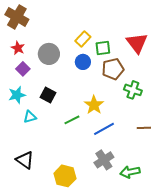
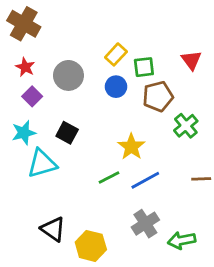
red triangle: (137, 43) -> (191, 60), size x0.7
green cross: (133, 90) -> (186, 126), turned 30
cyan triangle: (30, 117) -> (42, 163), size x1.6
green line: (72, 120) -> (109, 177), moved
black triangle: (25, 160) -> (53, 229), moved

